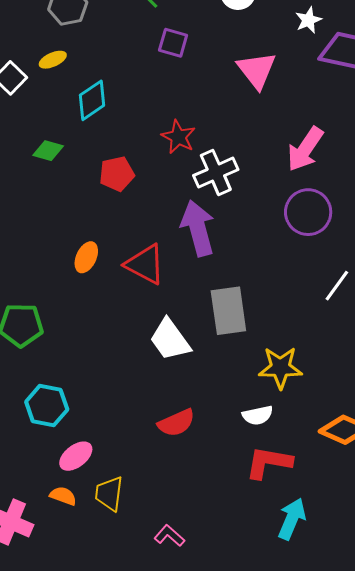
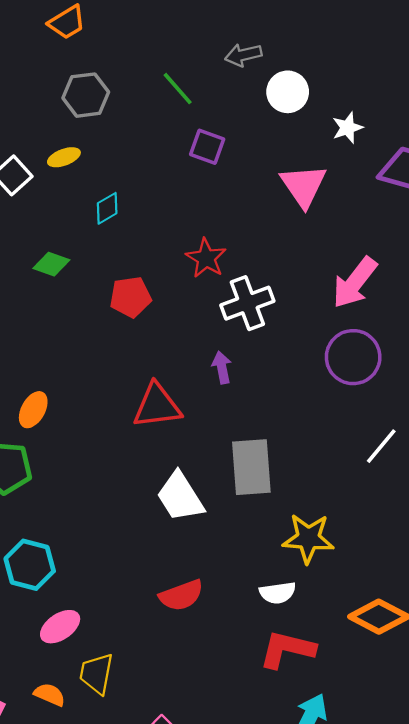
white star: (308, 20) -> (348, 128), moved
cyan diamond: (92, 100) -> (107, 208), size x0.7
purple arrow: (198, 228) -> (222, 367), size x0.5
orange ellipse: (86, 257) -> (33, 410), moved
red triangle: (145, 264) -> (157, 406), turned -39
orange semicircle: (63, 496) -> (50, 695), moved

